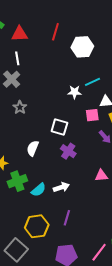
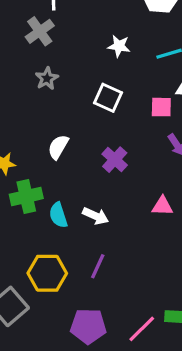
white star: (74, 92) -> (119, 46), moved
white square: (59, 127) -> (108, 98), moved
white arrow: (61, 187) -> (96, 216), turned 35
cyan semicircle: (38, 190) -> (58, 215), turned 105

